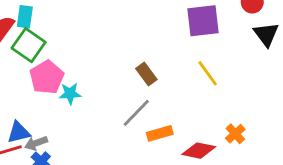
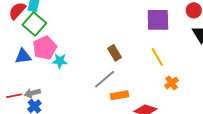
blue triangle: (19, 132) -> (23, 56), moved
orange cross: (235, 134) -> (172, 83), moved

